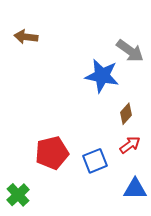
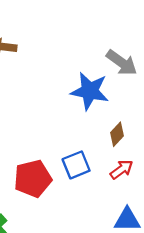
blue square: (95, 161) -> (76, 165), moved

